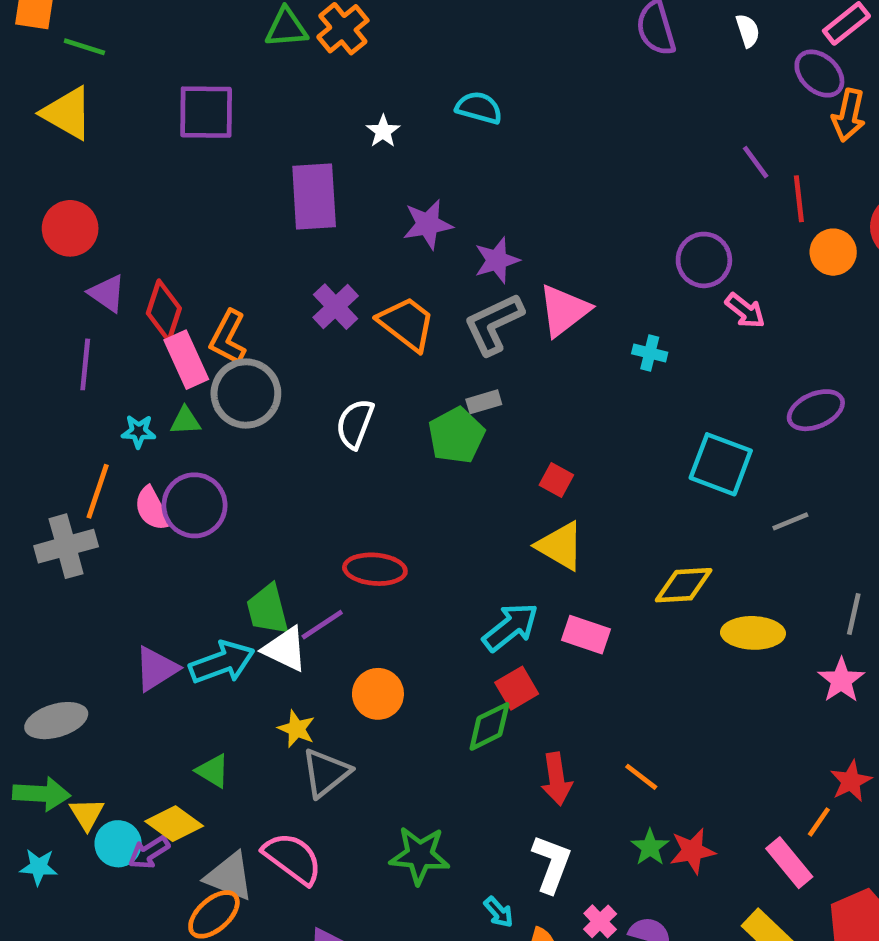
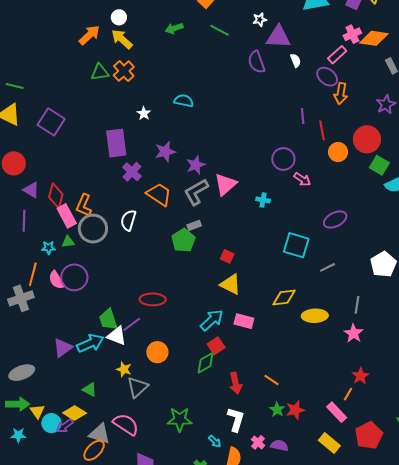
purple square: (206, 112) -> (51, 122), moved, turned 36
purple line: (756, 162) -> (303, 116), turned 35
purple cross: (336, 307) -> (132, 172), moved
white semicircle: (355, 424) -> (128, 220), moved

